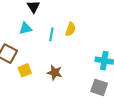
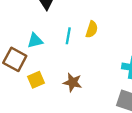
cyan triangle: (26, 28) -> (35, 41), moved

